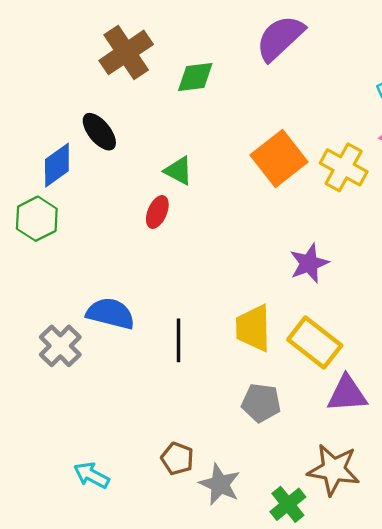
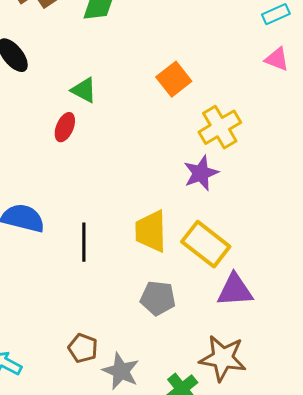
orange square: (279, 158) -> (174, 79), size x0.7
yellow cross: (344, 167) -> (220, 127), moved, turned 30

